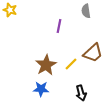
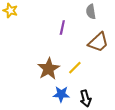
brown trapezoid: (93, 53) -> (98, 42), moved
blue star: (41, 89) -> (61, 94), moved

